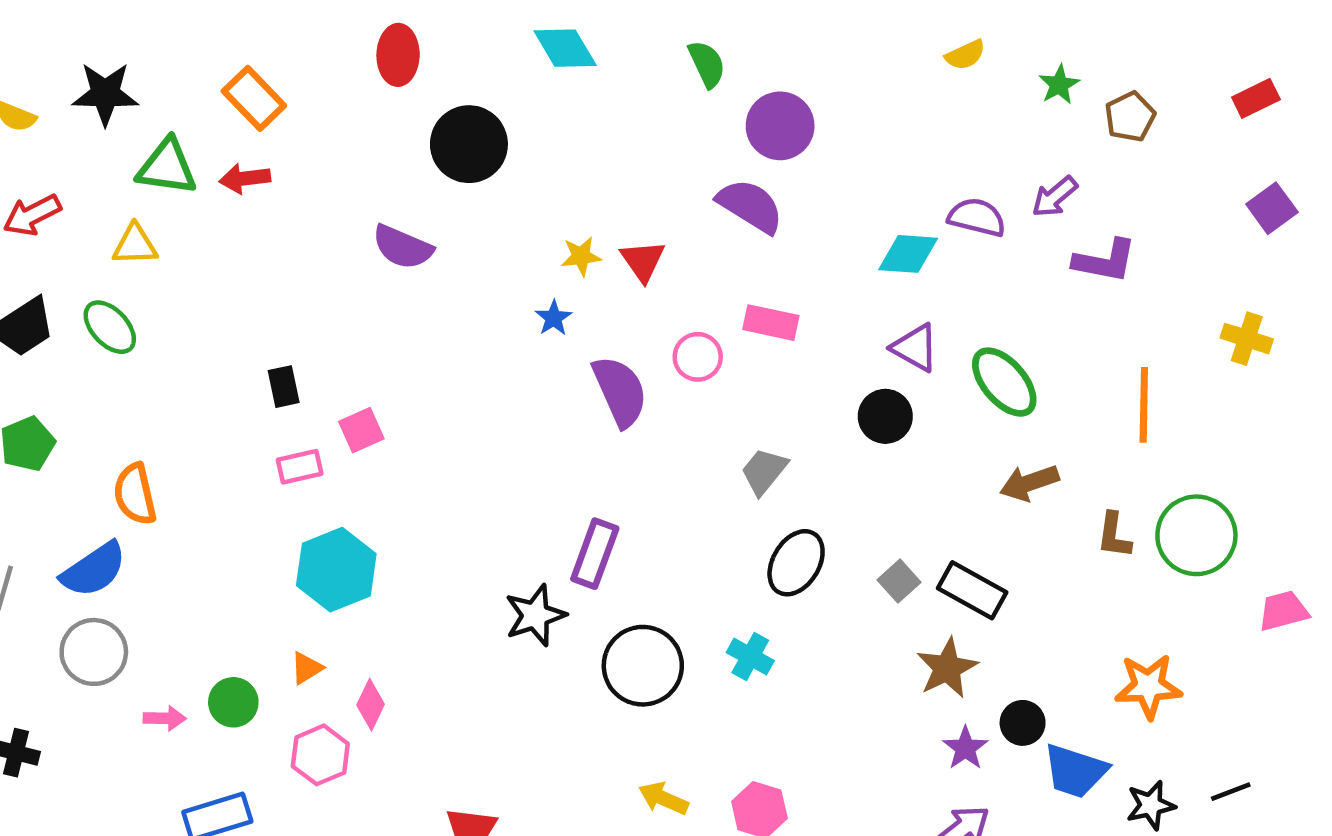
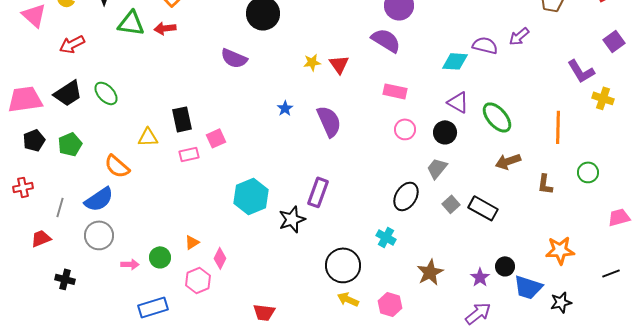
yellow triangle: (135, 245) -> (148, 137), moved
purple L-shape: (1105, 261) -> (581, 71), moved, turned 48
blue star: (554, 318) -> (285, 108), moved
pink circle: (698, 357) -> (405, 129), moved
black rectangle: (284, 387) -> (182, 119), size x1.4
gray trapezoid: (764, 471) -> (437, 168), moved
orange semicircle: (135, 494) -> (117, 166), turned -36
green circle: (1196, 535) -> (588, 172), moved, size x0.6
cyan hexagon: (336, 570) -> (251, 196), moved
black circle: (643, 666) -> (343, 265), moved
brown star: (947, 668) -> (430, 272), moved
black line: (1231, 792) -> (611, 273), moved

